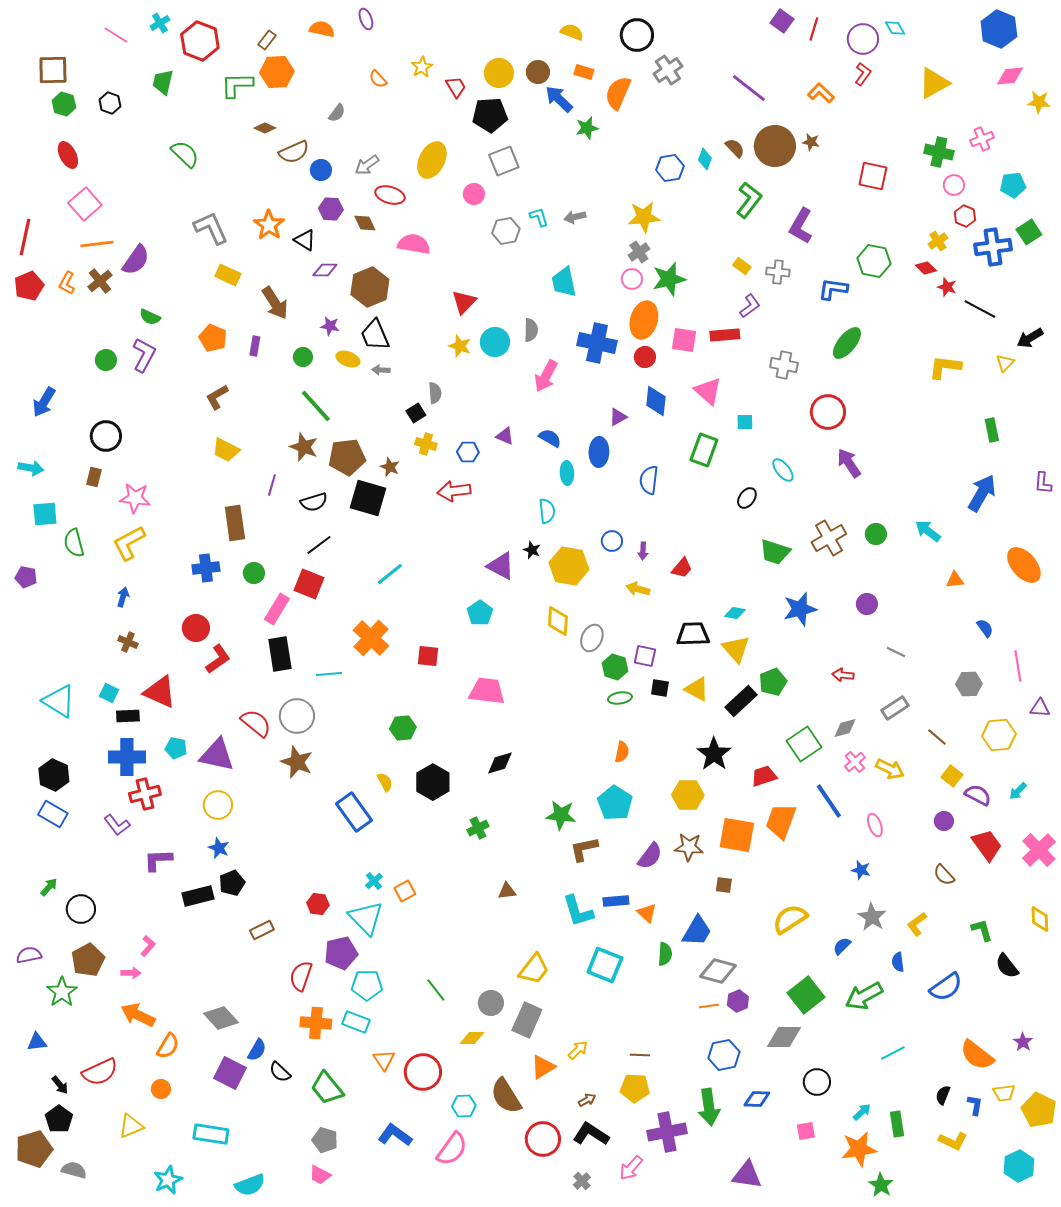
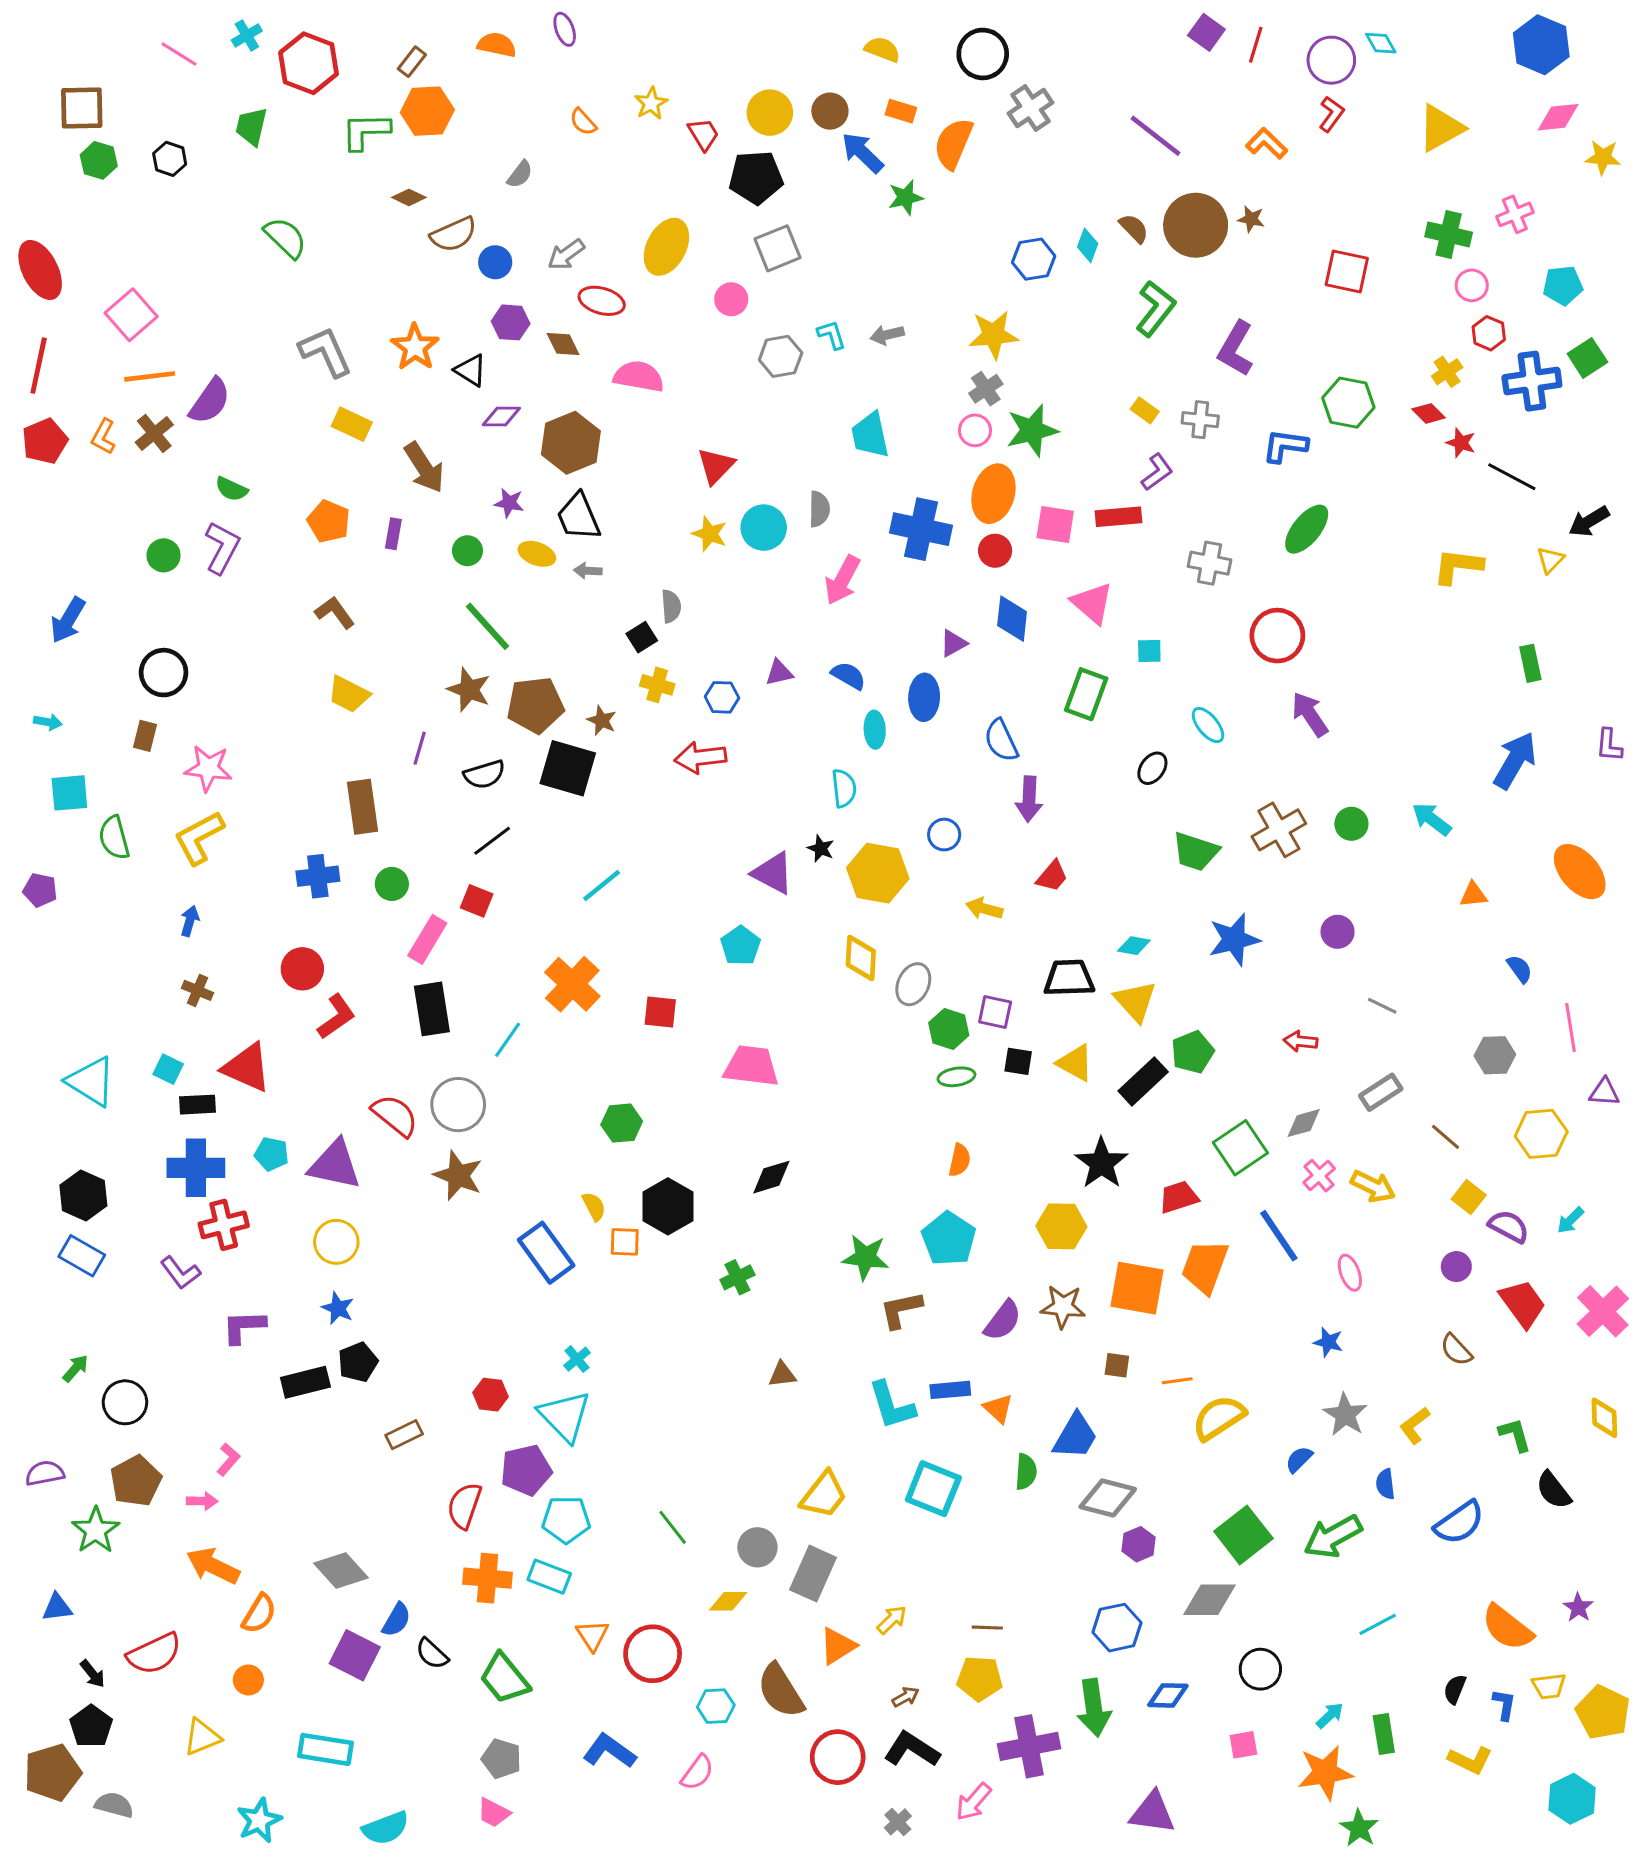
red ellipse: (68, 155) -> (40, 270), moved, size x1.4
brown L-shape: (217, 397) -> (335, 612), turned 84
purple triangle: (505, 436) -> (779, 673), turned -36
cyan arrow: (31, 468) -> (48, 722), size x0.7
blue semicircle: (649, 480) -> (1001, 740), turned -32
purple arrow: (643, 551) -> (1029, 799), moved, size x1.6
red square: (309, 584) -> (477, 901), size x0.7
cyan line: (329, 674) -> (508, 1040), turned -50
orange square: (405, 891) -> (625, 1242), moved, turned 30
orange line: (709, 1006) -> (1177, 1381), moved
pink semicircle: (452, 1149) -> (697, 1773), size x0.7

